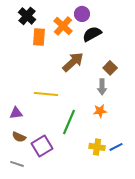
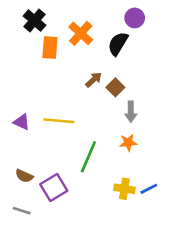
purple circle: (82, 14) -> (135, 18), moved
black semicircle: (92, 34) -> (118, 44), turned -30
brown arrow: (73, 62) -> (94, 80), size x0.6
brown square: (110, 68) -> (115, 87), moved
purple triangle: (16, 113) -> (22, 122), moved, turned 32

